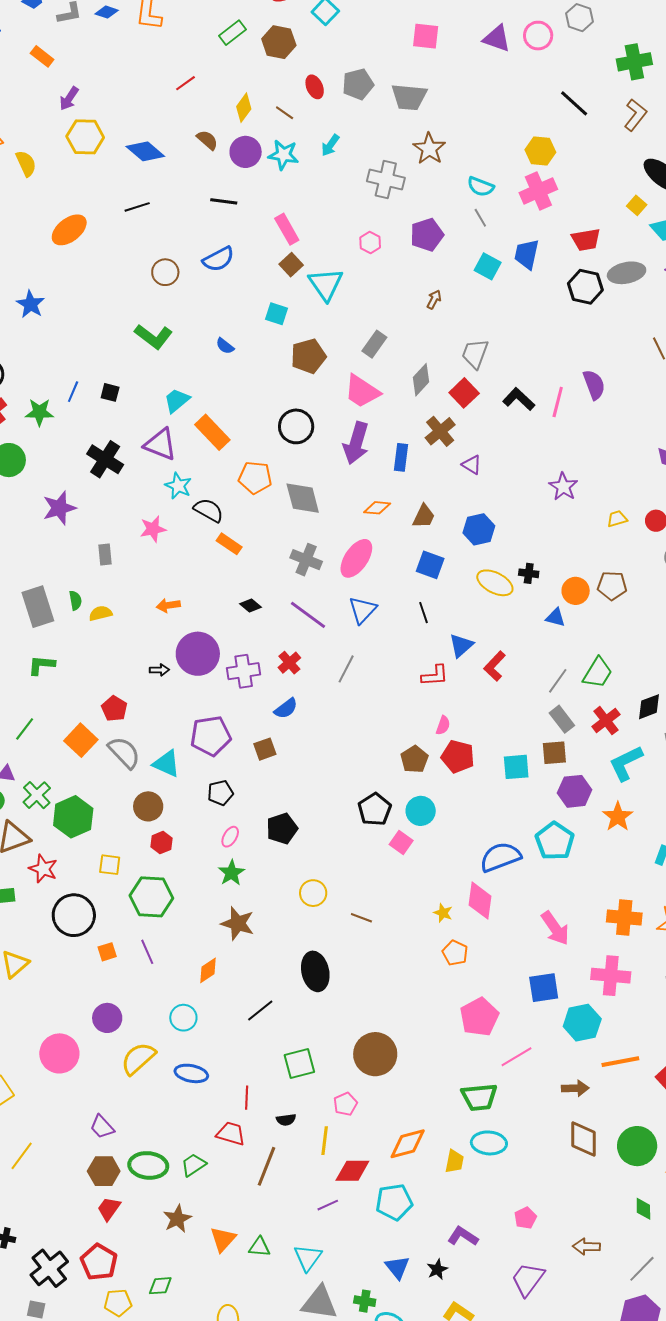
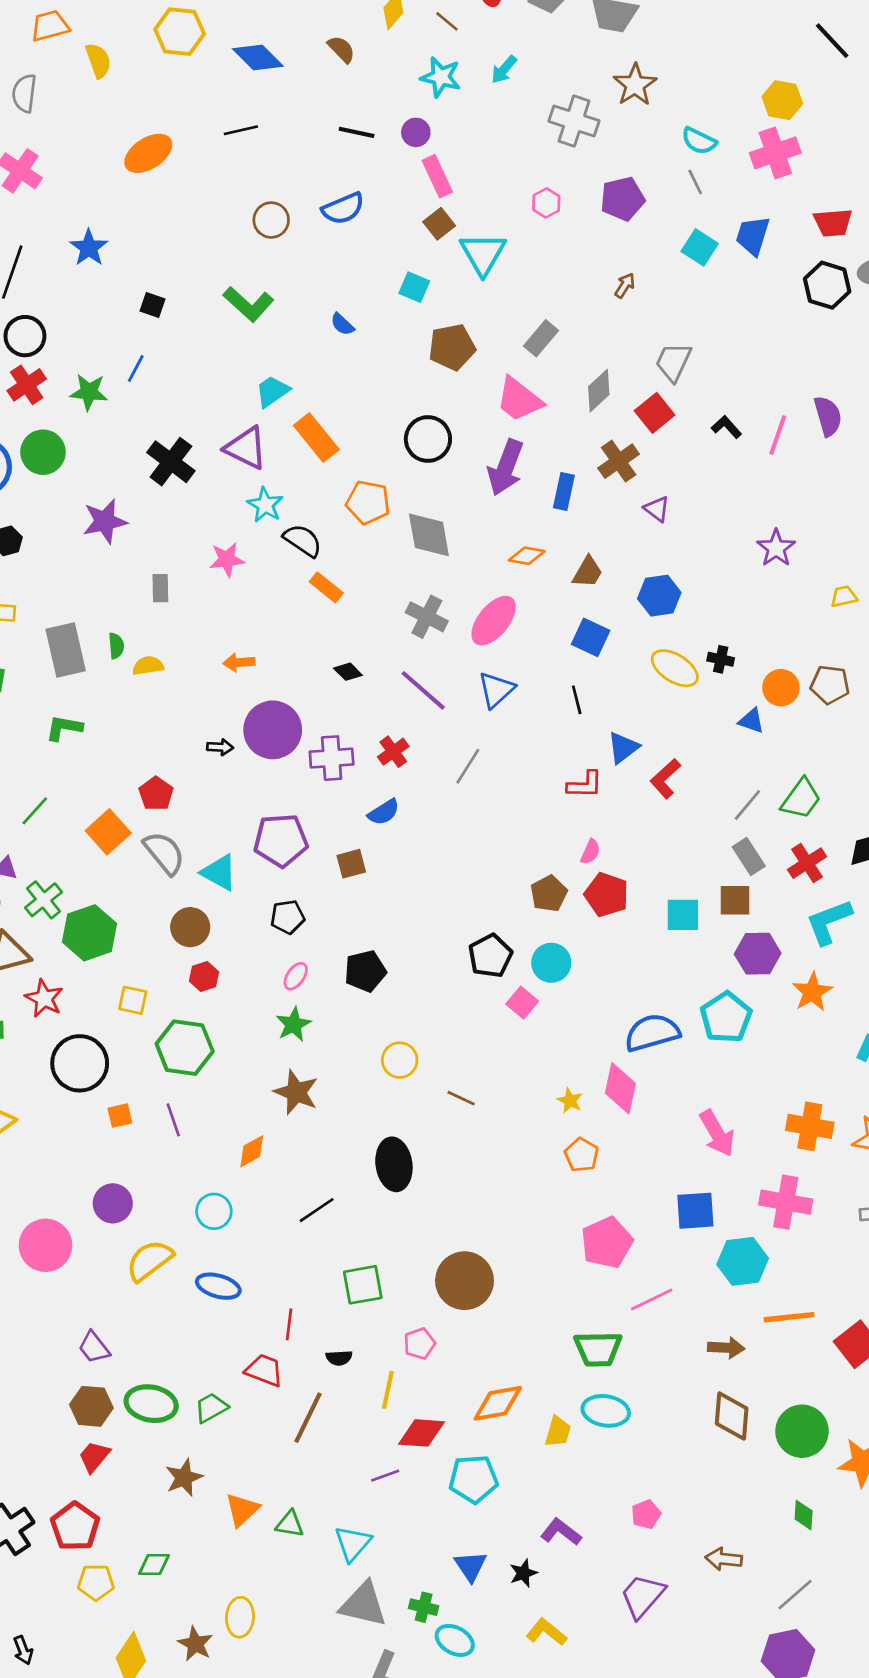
purple circle: (246, 152) -> (416, 132), moved, size x0.7
black square: (110, 392) -> (153, 305), moved
black L-shape: (519, 399) -> (726, 427), size x0.7

